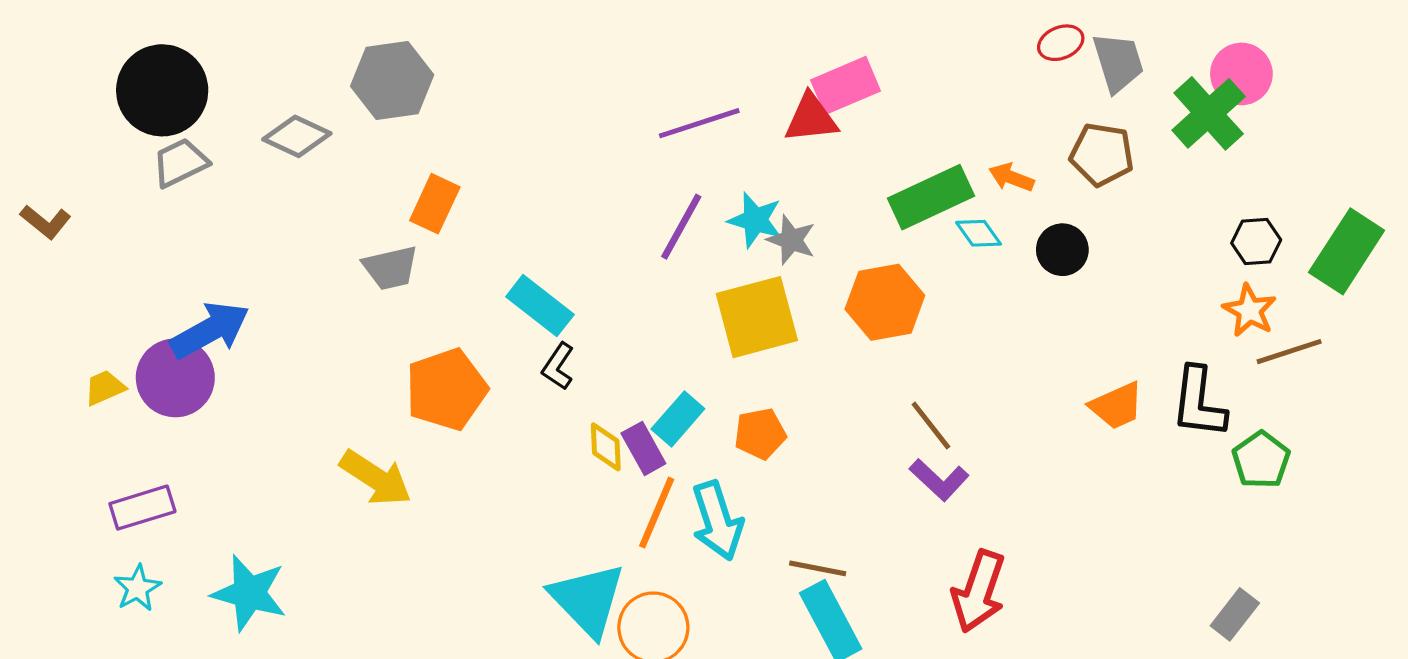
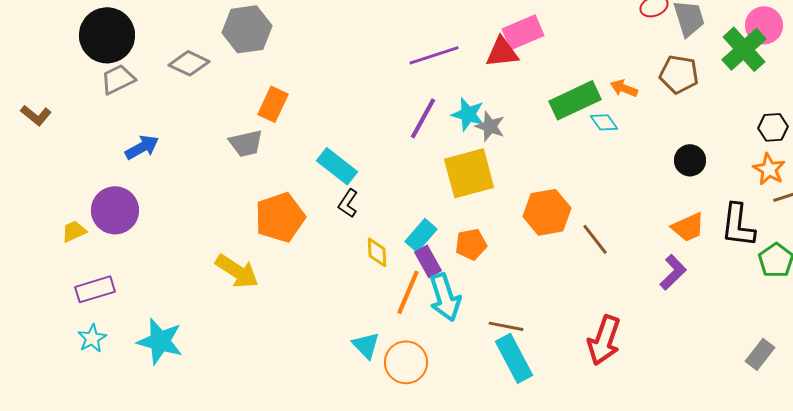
black circle: (1062, 250) -> (690, 160), moved
orange hexagon: (885, 302) -> (547, 212), moved
blue arrow: (210, 330) -> (142, 147), moved, size x0.7
yellow trapezoid: (105, 388) -> (74, 231), moved
brown line: (931, 425) -> (595, 239), moved
purple rectangle: (643, 448) -> (428, 261), moved
purple L-shape: (939, 480) -> (673, 272), moved, turned -87
cyan triangle: (588, 600) -> (366, 345), size x0.6

